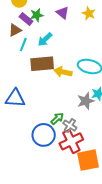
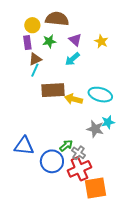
purple rectangle: (26, 19) -> (27, 43), moved, turned 40
brown triangle: (15, 30) -> (35, 59), moved
cyan arrow: (45, 39) -> (72, 59), moved
blue triangle: (15, 98) -> (24, 146), moved
gray star: (86, 101) -> (95, 129), turned 30

